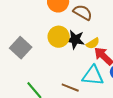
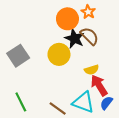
black star: (75, 40) -> (74, 38), moved

